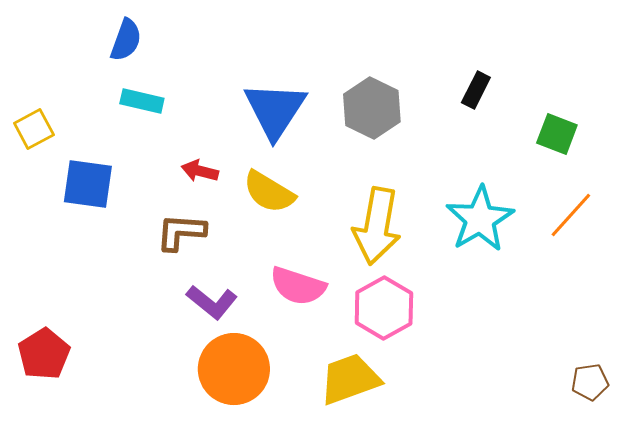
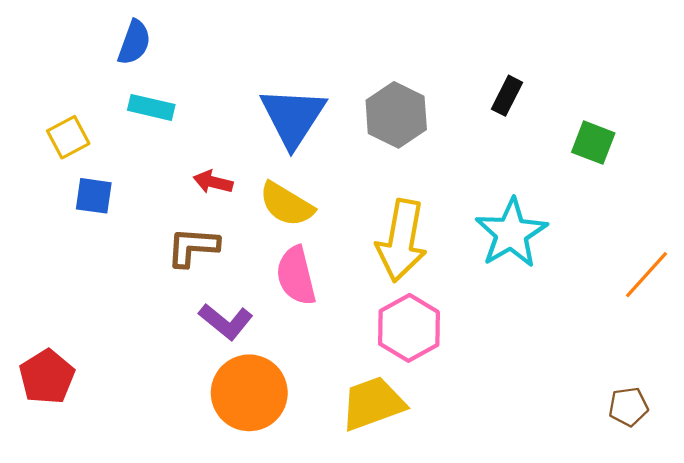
yellow square: (34, 129) -> (68, 137), moved
blue square: (88, 184) -> (94, 196), size x0.7
orange line: (571, 215) -> (647, 275), moved
pink semicircle: (298, 286) -> (296, 276), moved, turned 58

